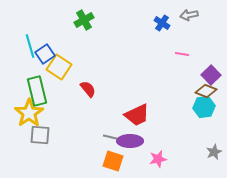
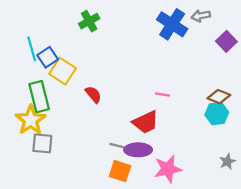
blue cross: (162, 23) -> (172, 24), size x1.8
pink line: (182, 54) -> (163, 94), moved
purple square: (211, 75) -> (226, 41), moved
pink star: (158, 159) -> (168, 169), size x1.5

